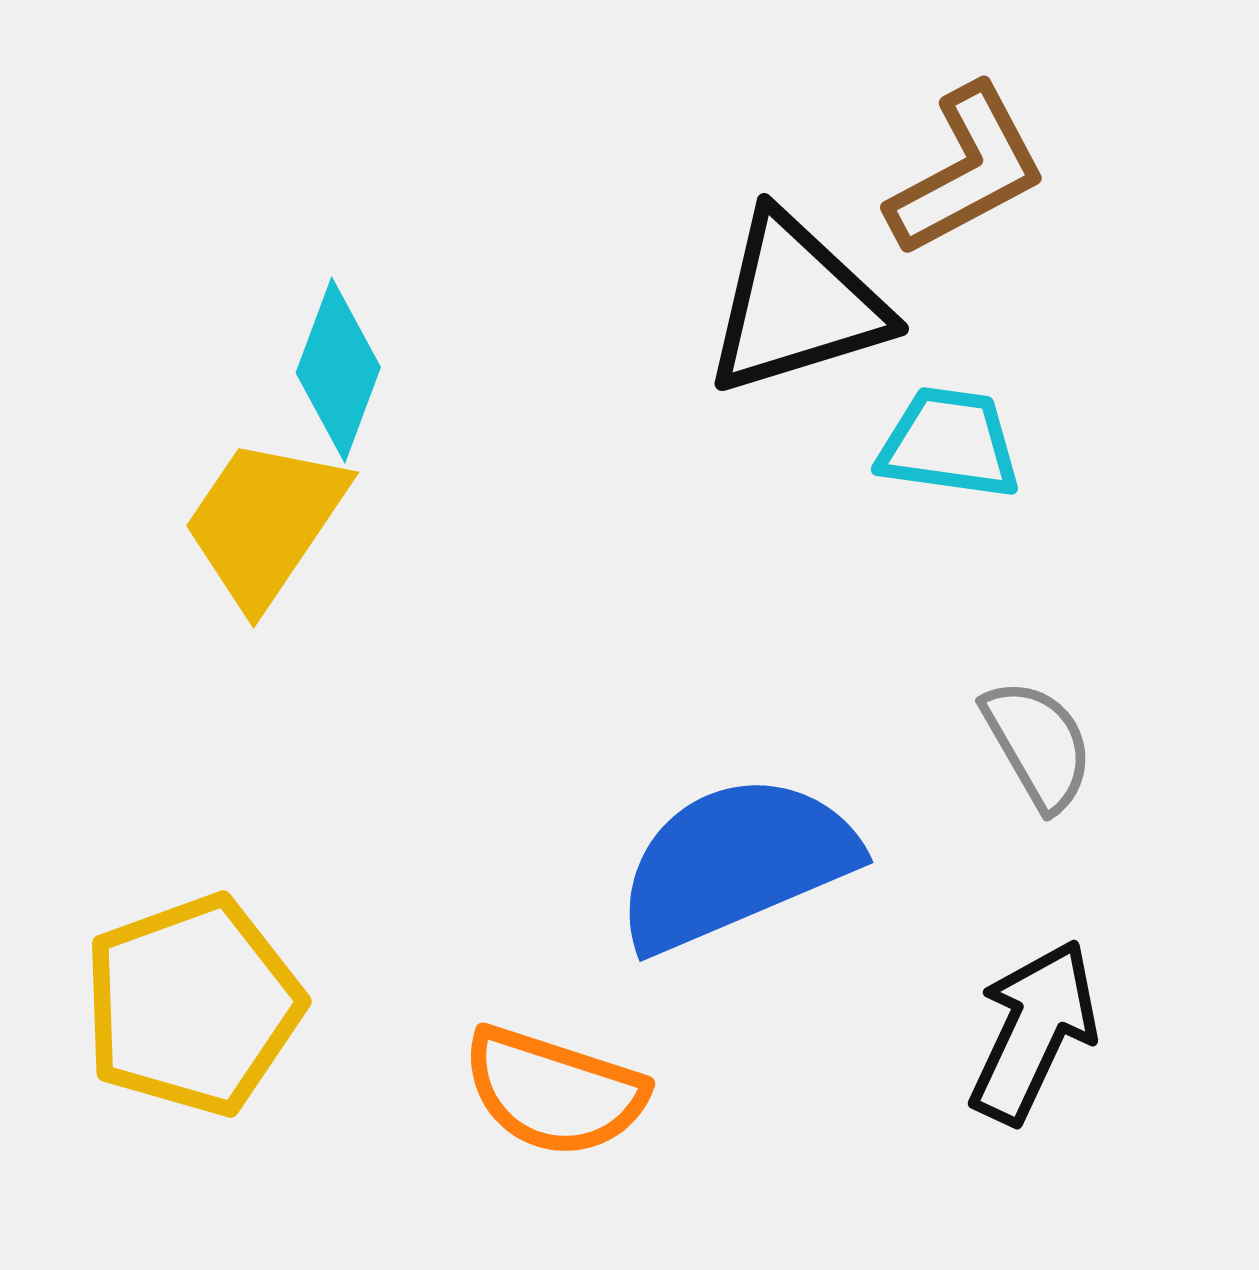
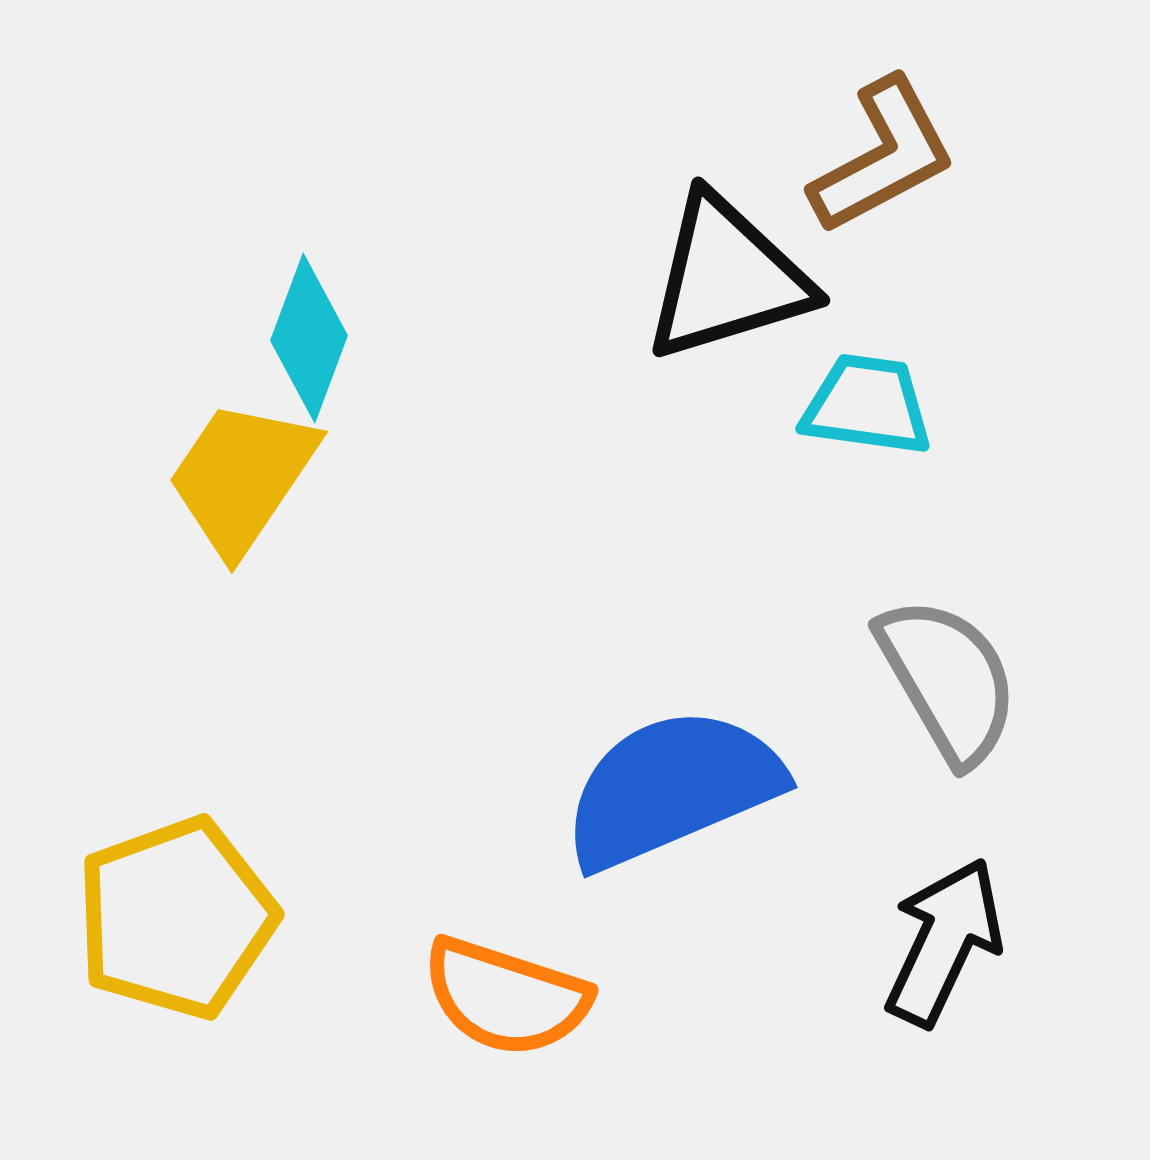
gray semicircle: (1038, 745) -> (948, 680), size x1.4

